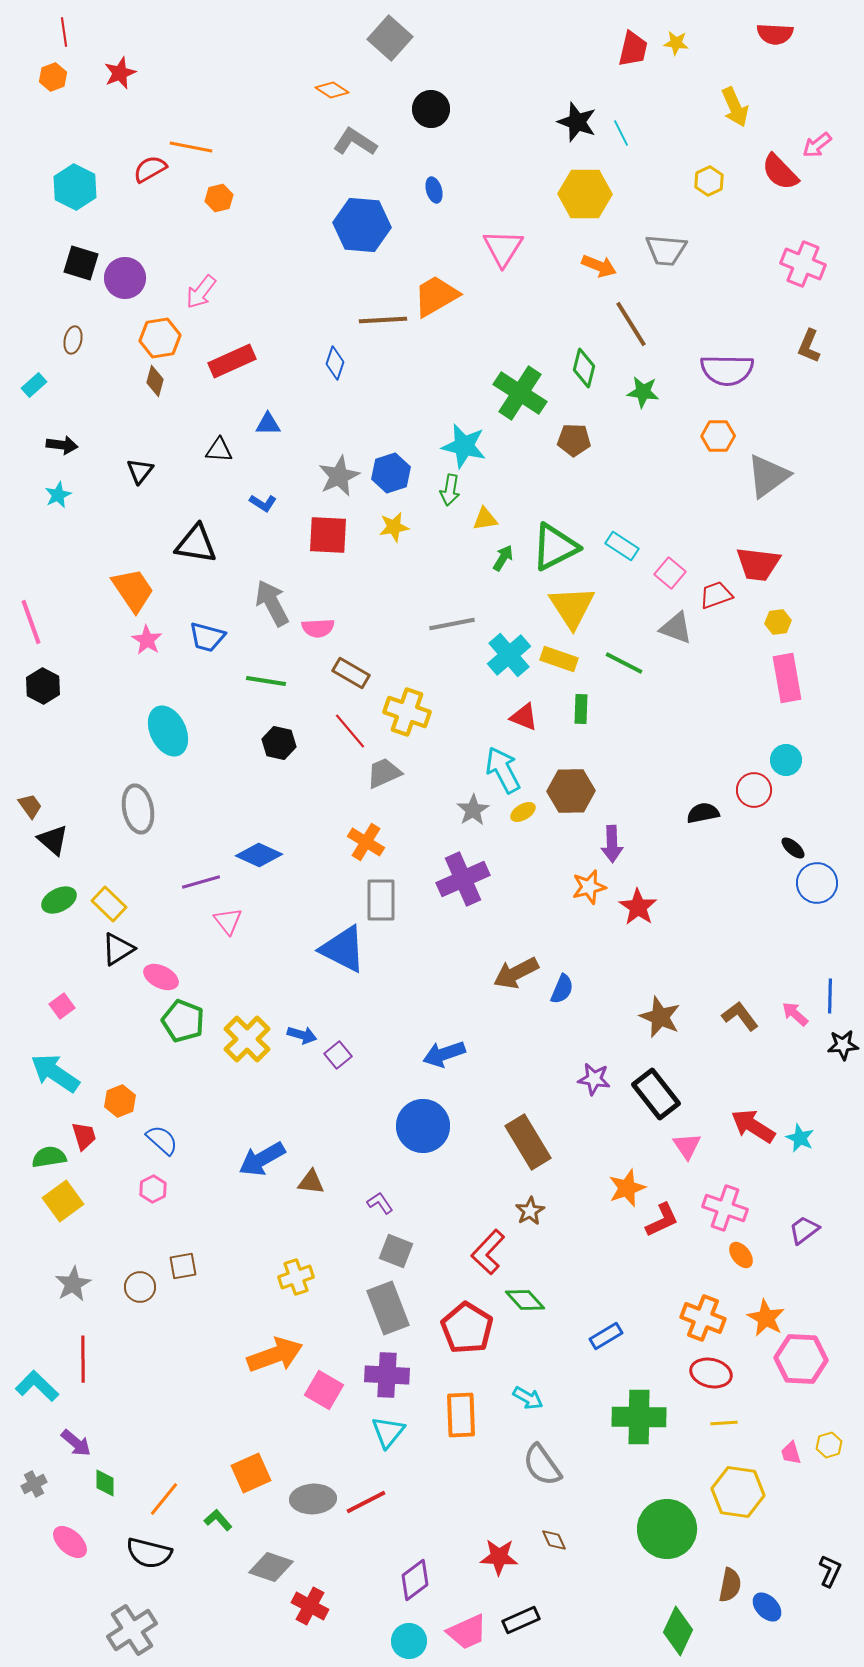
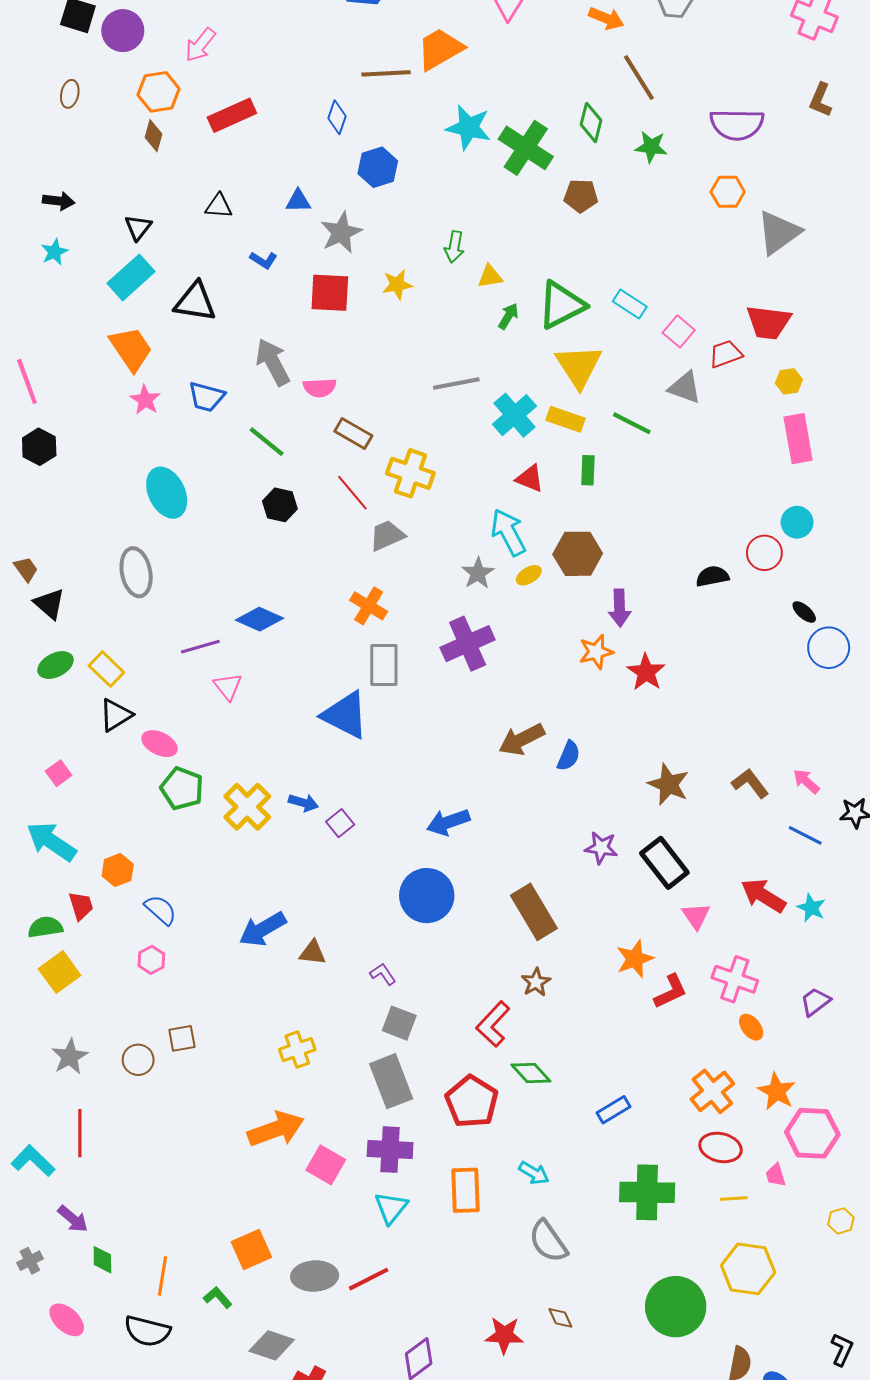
cyan rectangle: (34, 385) -> (131, 277), moved, size x1.8
blue triangle: (268, 424) -> (298, 201), moved
cyan star: (464, 446) -> (469, 127), moved
blue hexagon: (391, 473) -> (378, 167), moved
green line: (266, 681) -> (267, 442), turned 30
blue line: (830, 996) -> (805, 835), moved, turned -64
orange cross: (703, 1318) -> (712, 1091), turned 30
pink trapezoid: (791, 1453) -> (776, 1175), moved
orange line: (164, 1499) -> (163, 1276), turned -30

